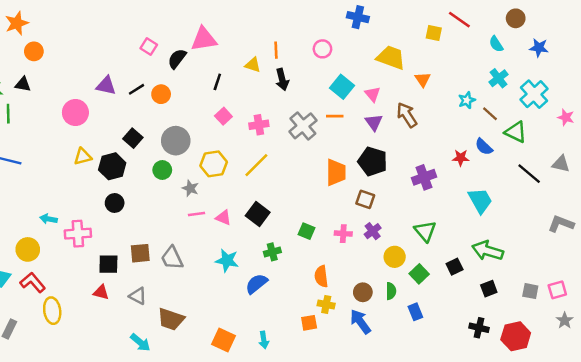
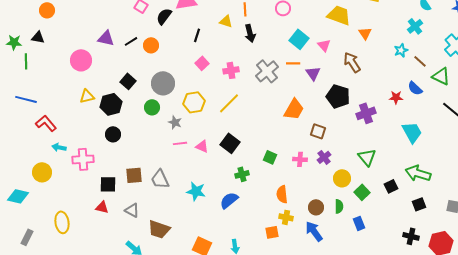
cyan cross: (499, 78) -> (415, 26), moved
purple triangle: (374, 122) -> (313, 73), moved
black pentagon: (373, 161) -> (338, 96), moved
orange trapezoid: (336, 172) -> (294, 109), turned 30
cyan star: (227, 260) -> (196, 191), moved
red L-shape: (33, 282) -> (46, 123), moved

